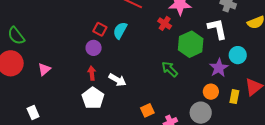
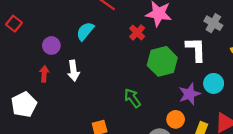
red square: (100, 29) -> (14, 24), moved
green arrow: (170, 69) -> (132, 98), moved
white arrow: (117, 80) -> (73, 71), moved, turned 42
white pentagon: (93, 98) -> (24, 104), moved

